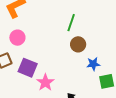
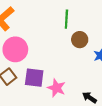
pink circle: (17, 38) -> (15, 49), size x1.5

